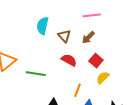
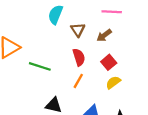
red semicircle: (69, 60) -> (79, 57), turned 35
orange line: (78, 90) -> (78, 81), moved

